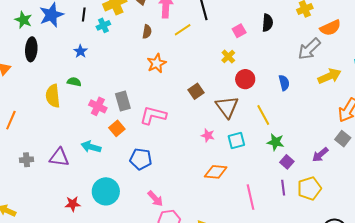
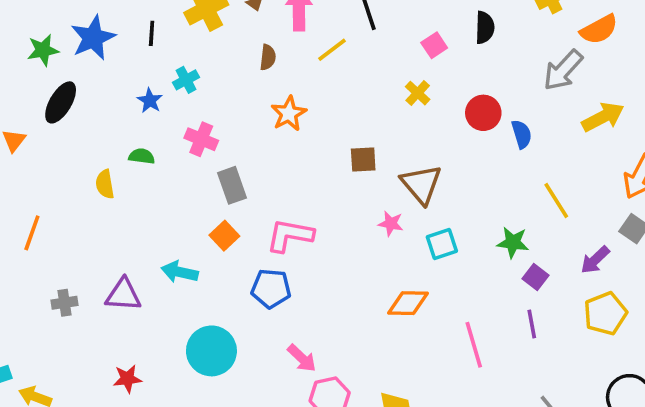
green star: (23, 20) -> (43, 50), turned -30
cyan cross: (103, 25) -> (186, 80), moved
black ellipse: (31, 49) -> (61, 102), turned 30
red circle: (245, 79) -> (483, 113), moved
brown square: (196, 91) -> (363, 160), turned 35
yellow semicircle: (53, 96) -> (105, 184), size x0.7
pink cross: (98, 106) -> (201, 139), moved
pink L-shape: (153, 115) -> (290, 235), moved
yellow line: (263, 115) -> (556, 201), moved
pink star: (208, 135) -> (391, 224), moved
yellow pentagon: (309, 188) -> (605, 314), moved
red star: (73, 204) -> (127, 379), moved

